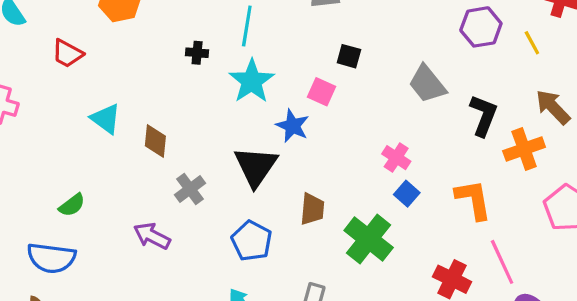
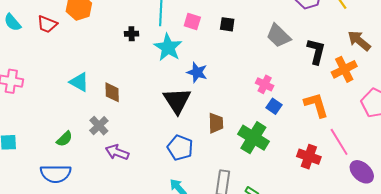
red trapezoid: (67, 53) -> (47, 24), moved
pink square: (322, 92) -> (192, 21), moved
gray cross: (190, 189) -> (99, 126), moved

